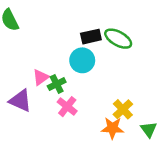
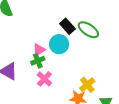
black rectangle: (91, 37) -> (67, 26), turned 56
pink triangle: (41, 77) -> (39, 50), moved

